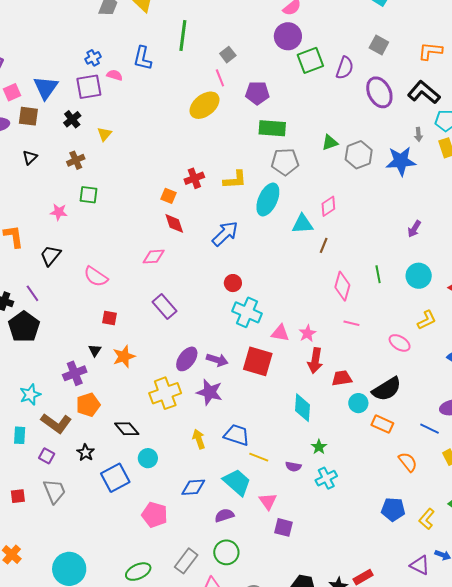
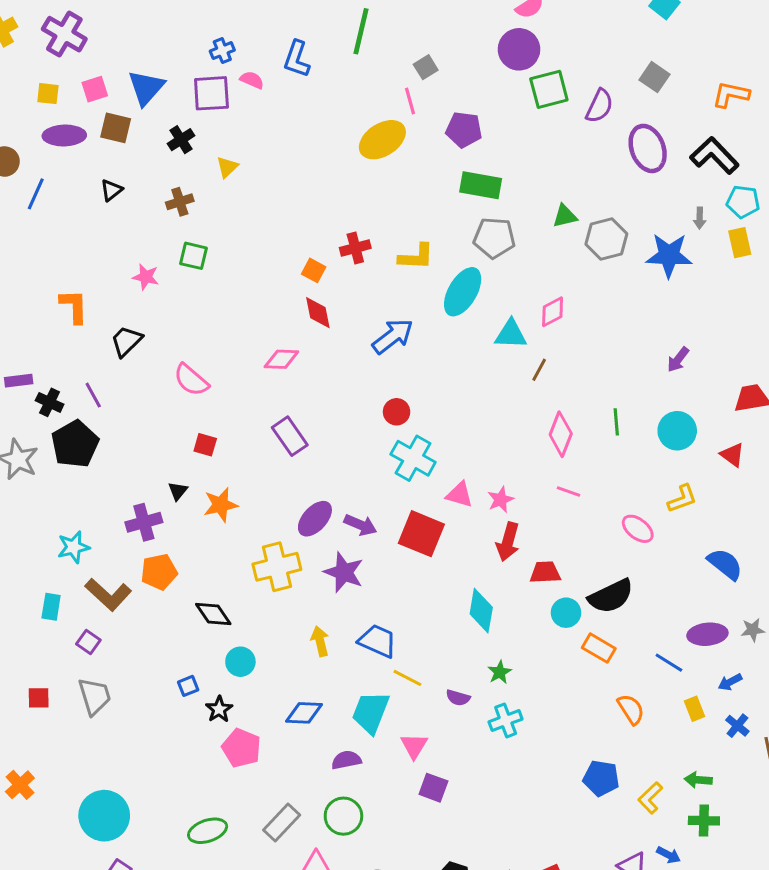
black star: (86, 453) -> (219, 709), moved
blue square: (115, 478) -> (188, 686), size x0.5
cyan trapezoid: (237, 482) -> (371, 712), turned -116

